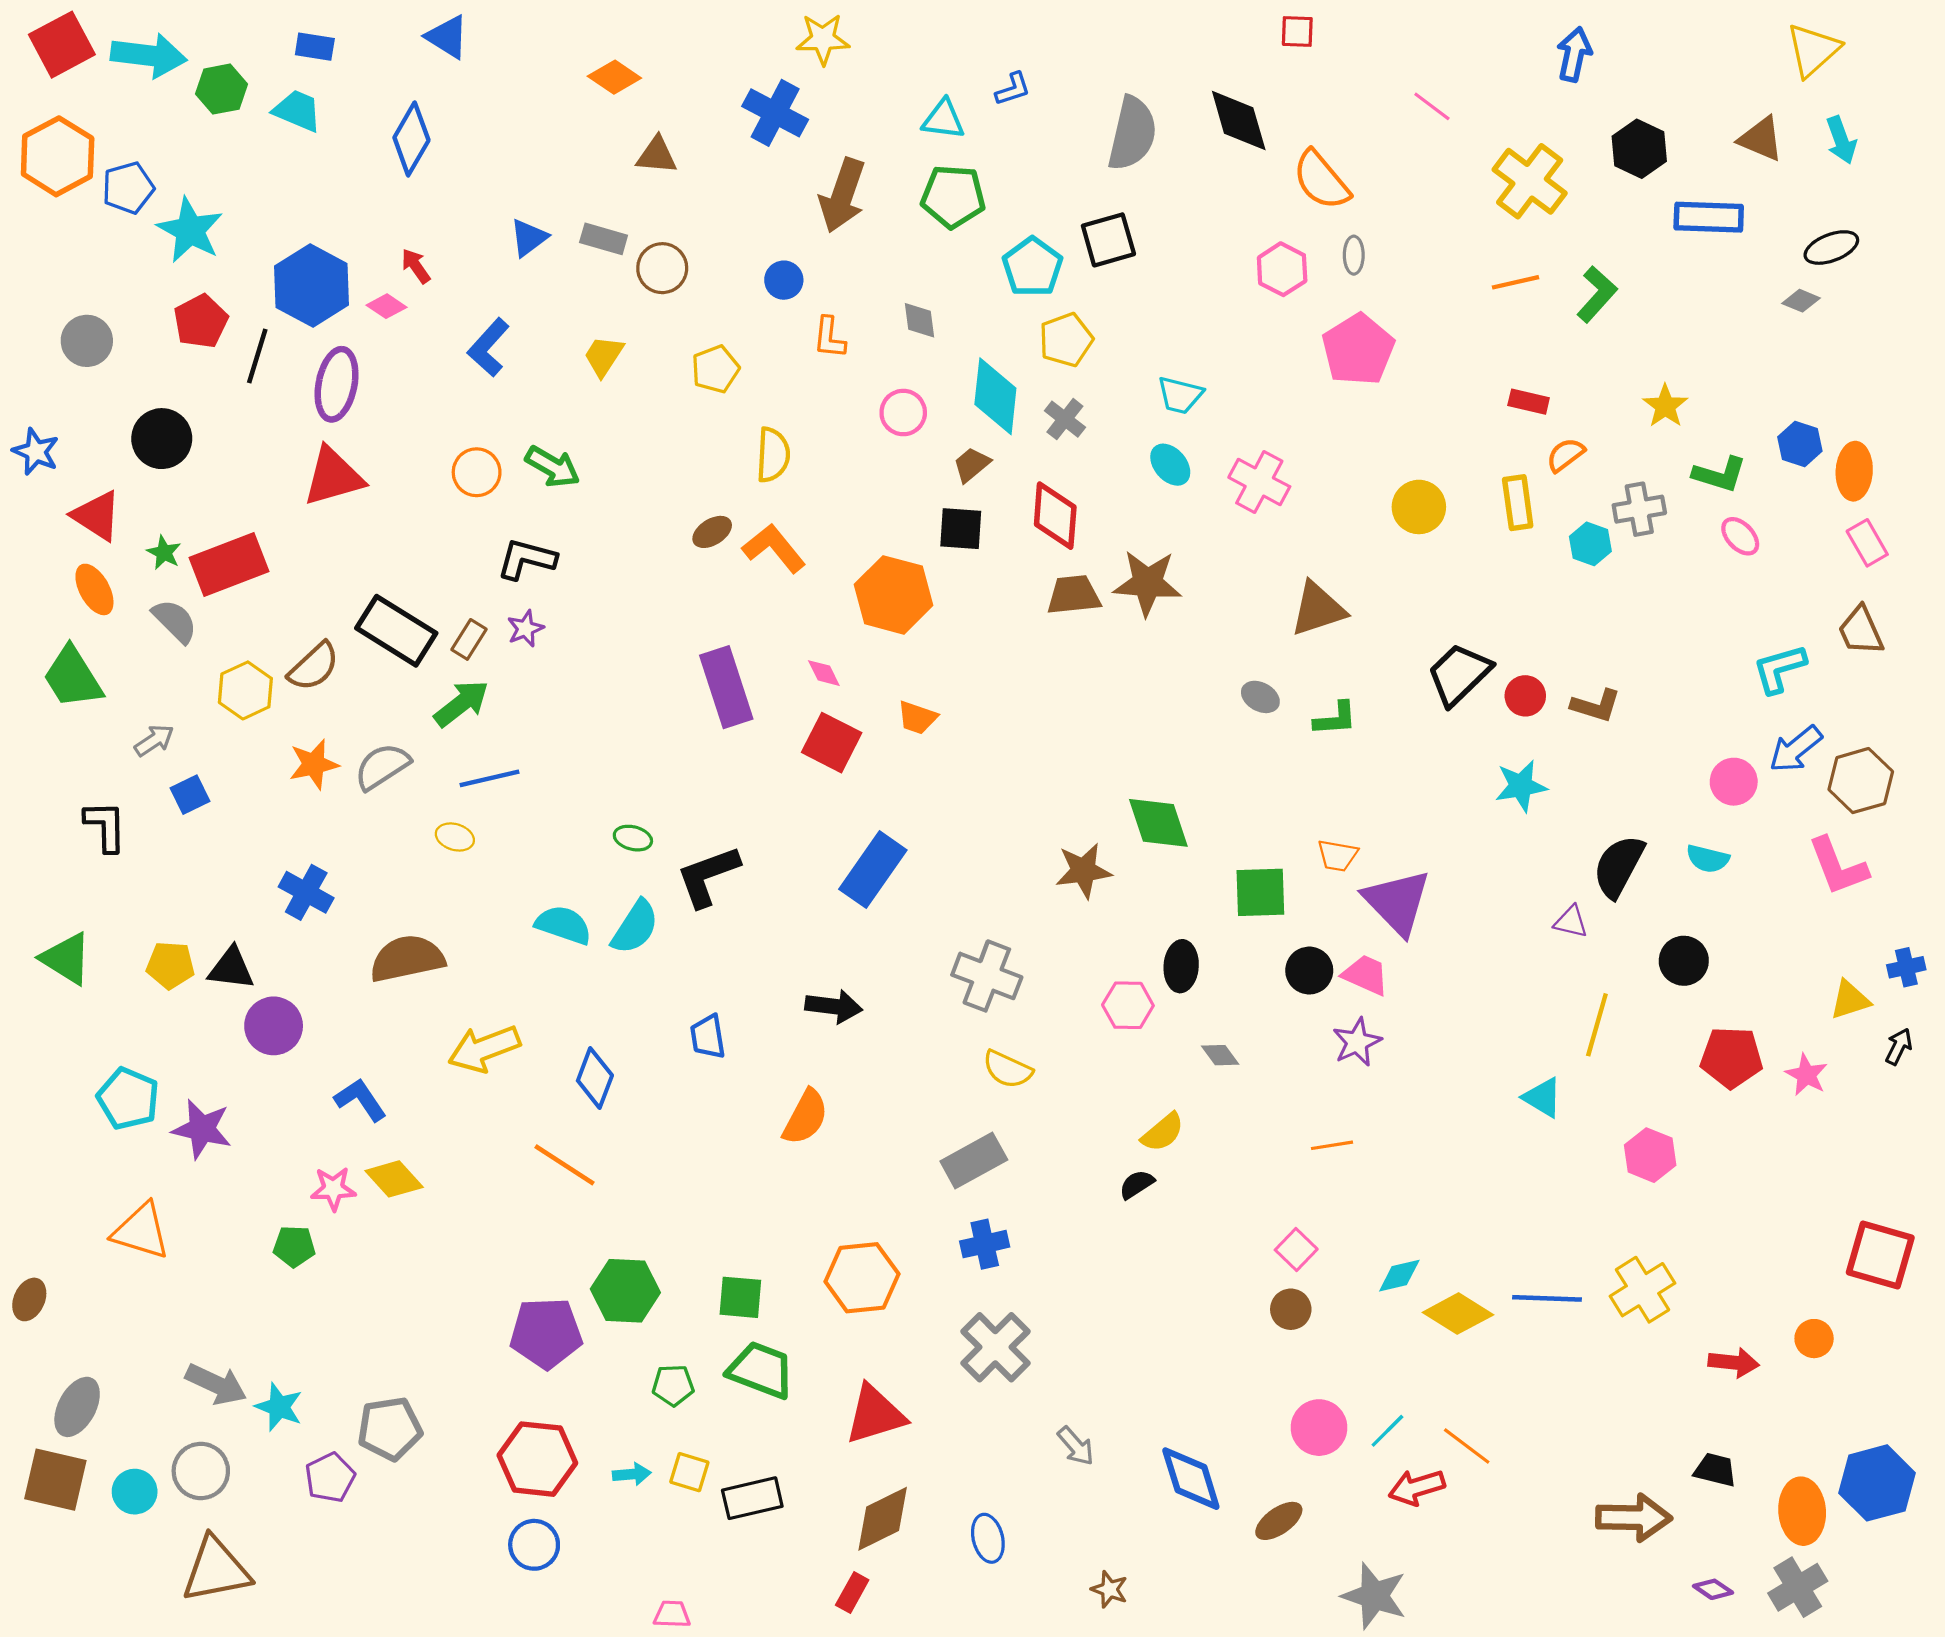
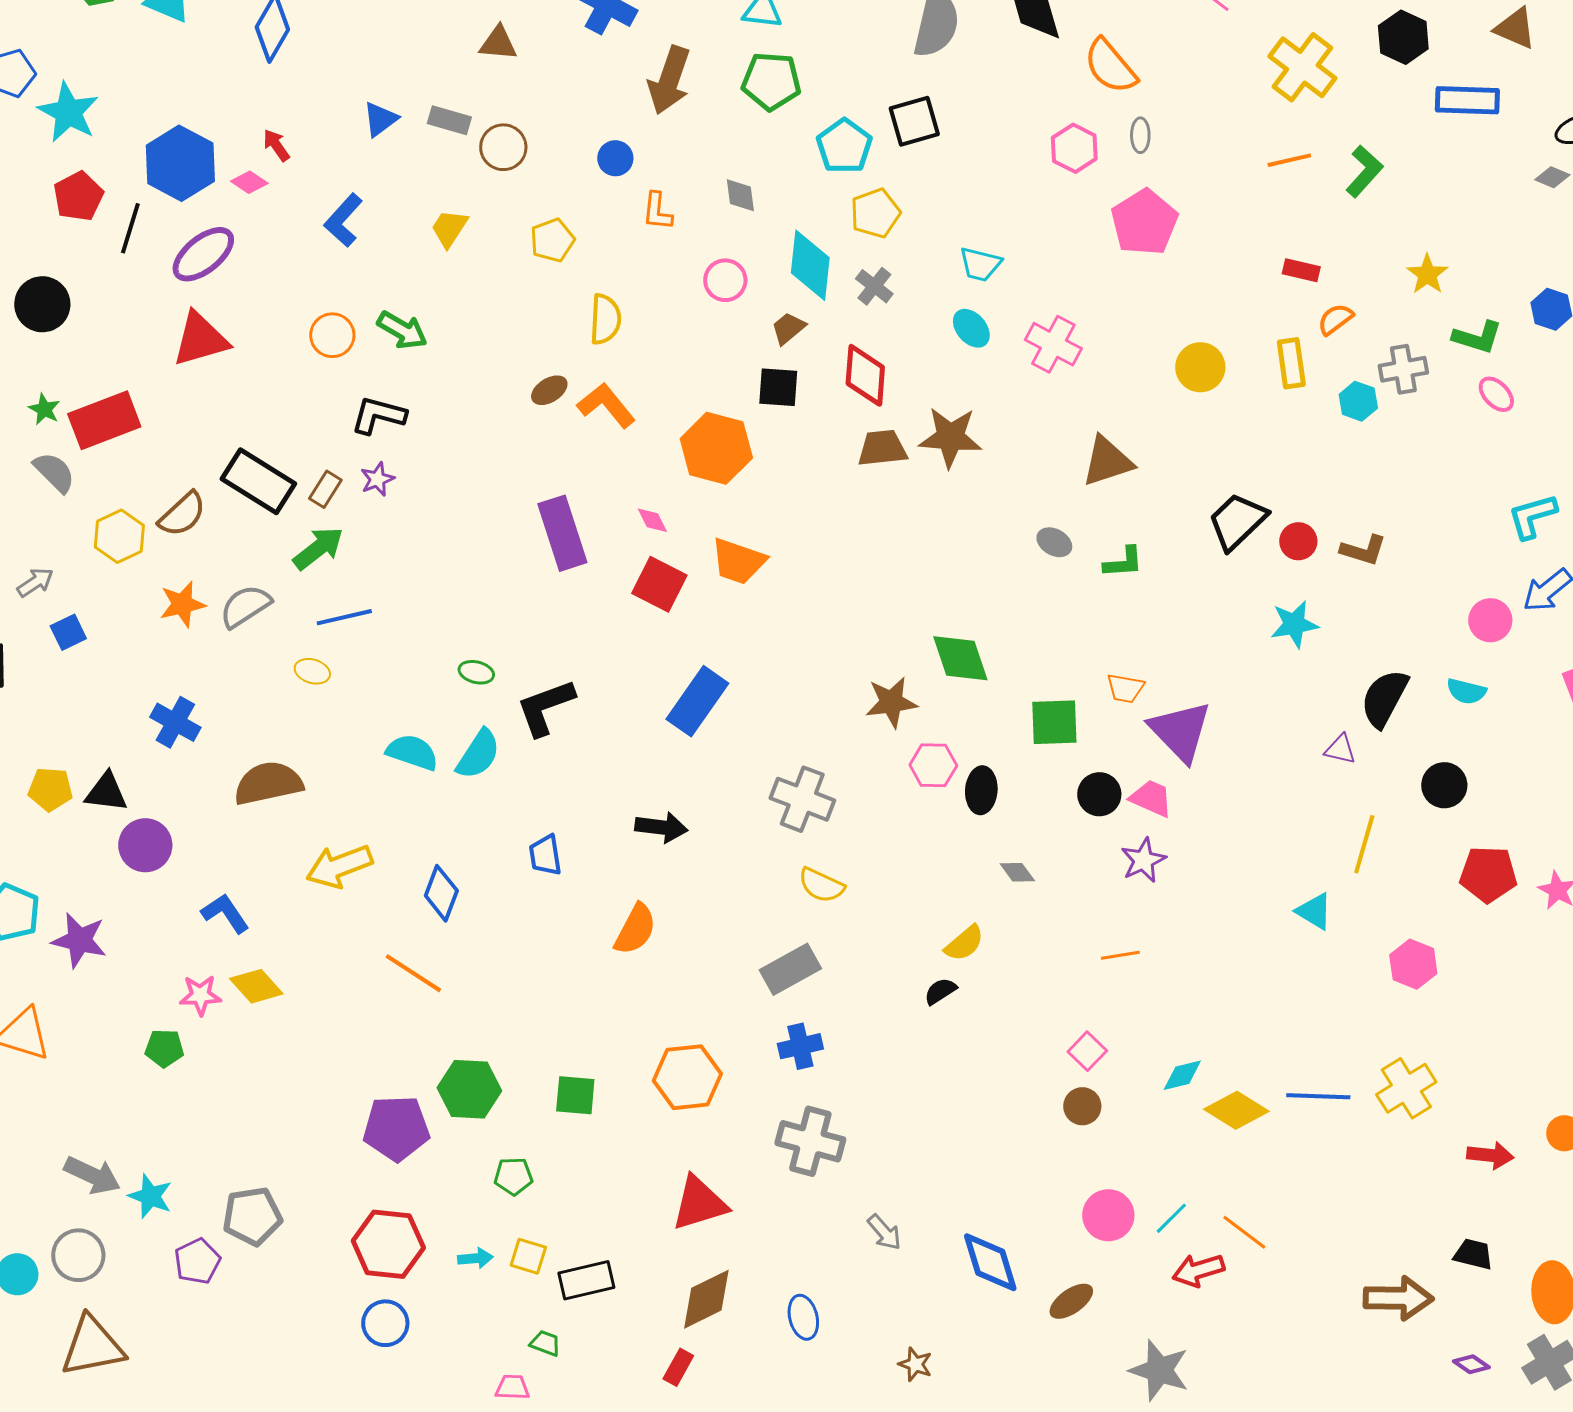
purple ellipse: (337, 384) -> (203, 254), turned 40
orange trapezoid: (917, 718) -> (738, 561), size x1.5
pink hexagon: (1128, 1005) -> (933, 765), moved
gray cross: (995, 1347) -> (810, 1141), turned -30
green trapezoid: (761, 1370) -> (545, 1343), moved, size x0.5

